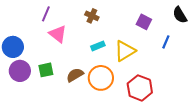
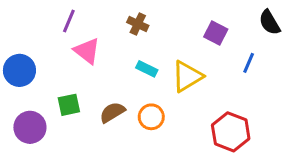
cyan rectangle: (98, 46) -> (147, 69), turned 48
purple circle: (20, 71) -> (30, 127), moved
orange circle: (101, 78) -> (151, 117), size x0.7
red hexagon: (140, 88) -> (231, 132), moved

